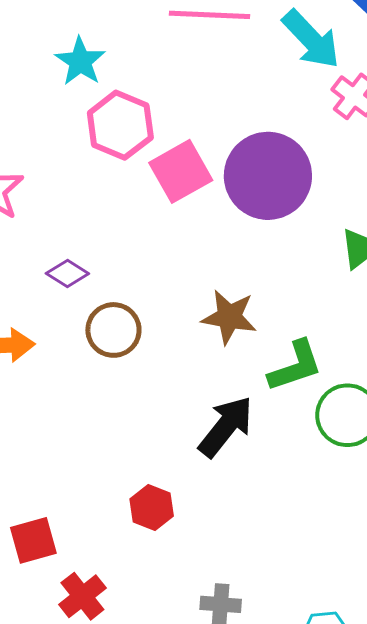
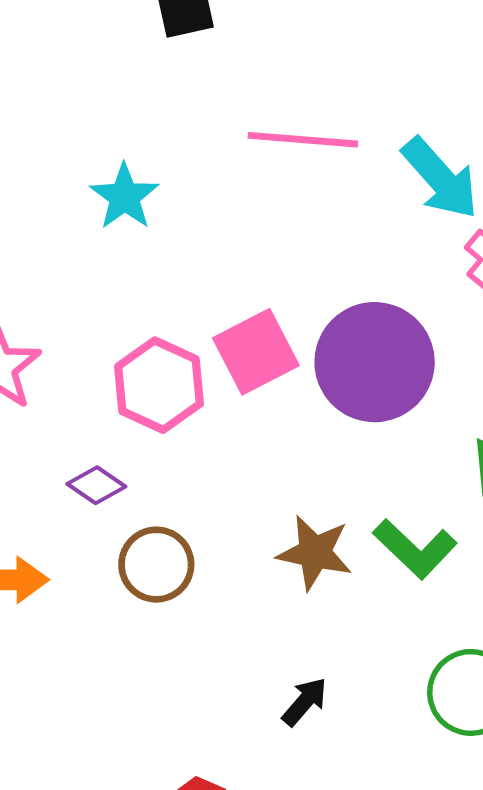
pink hexagon: (120, 125) -> (159, 385), moved
green L-shape: (295, 366) -> (415, 549), moved, turned 60
black arrow: (226, 426) -> (305, 702), size x0.6

